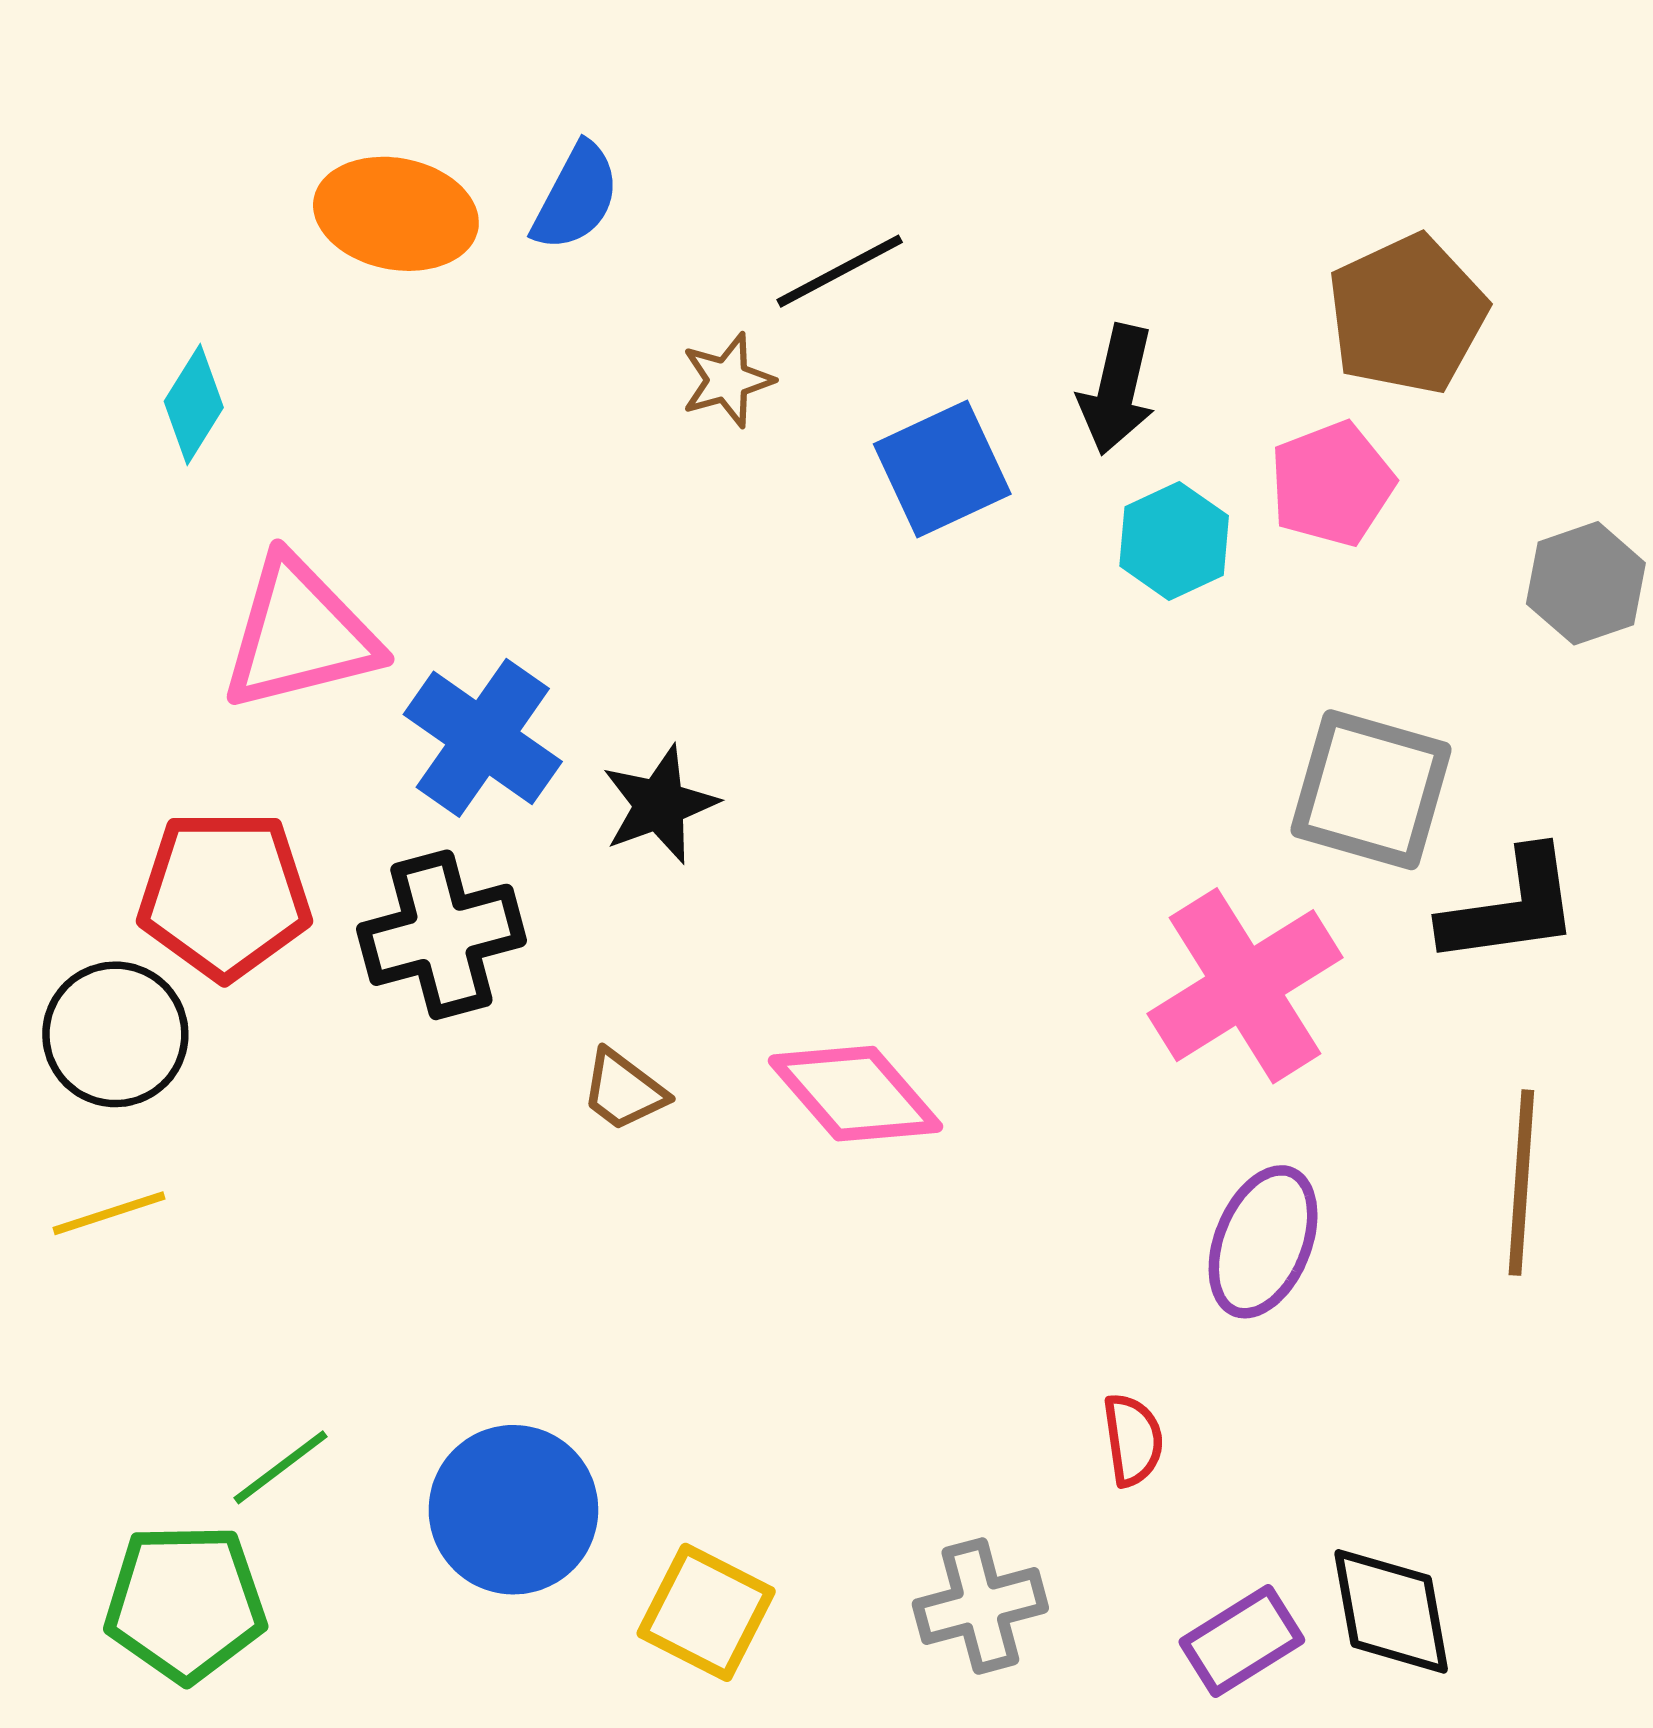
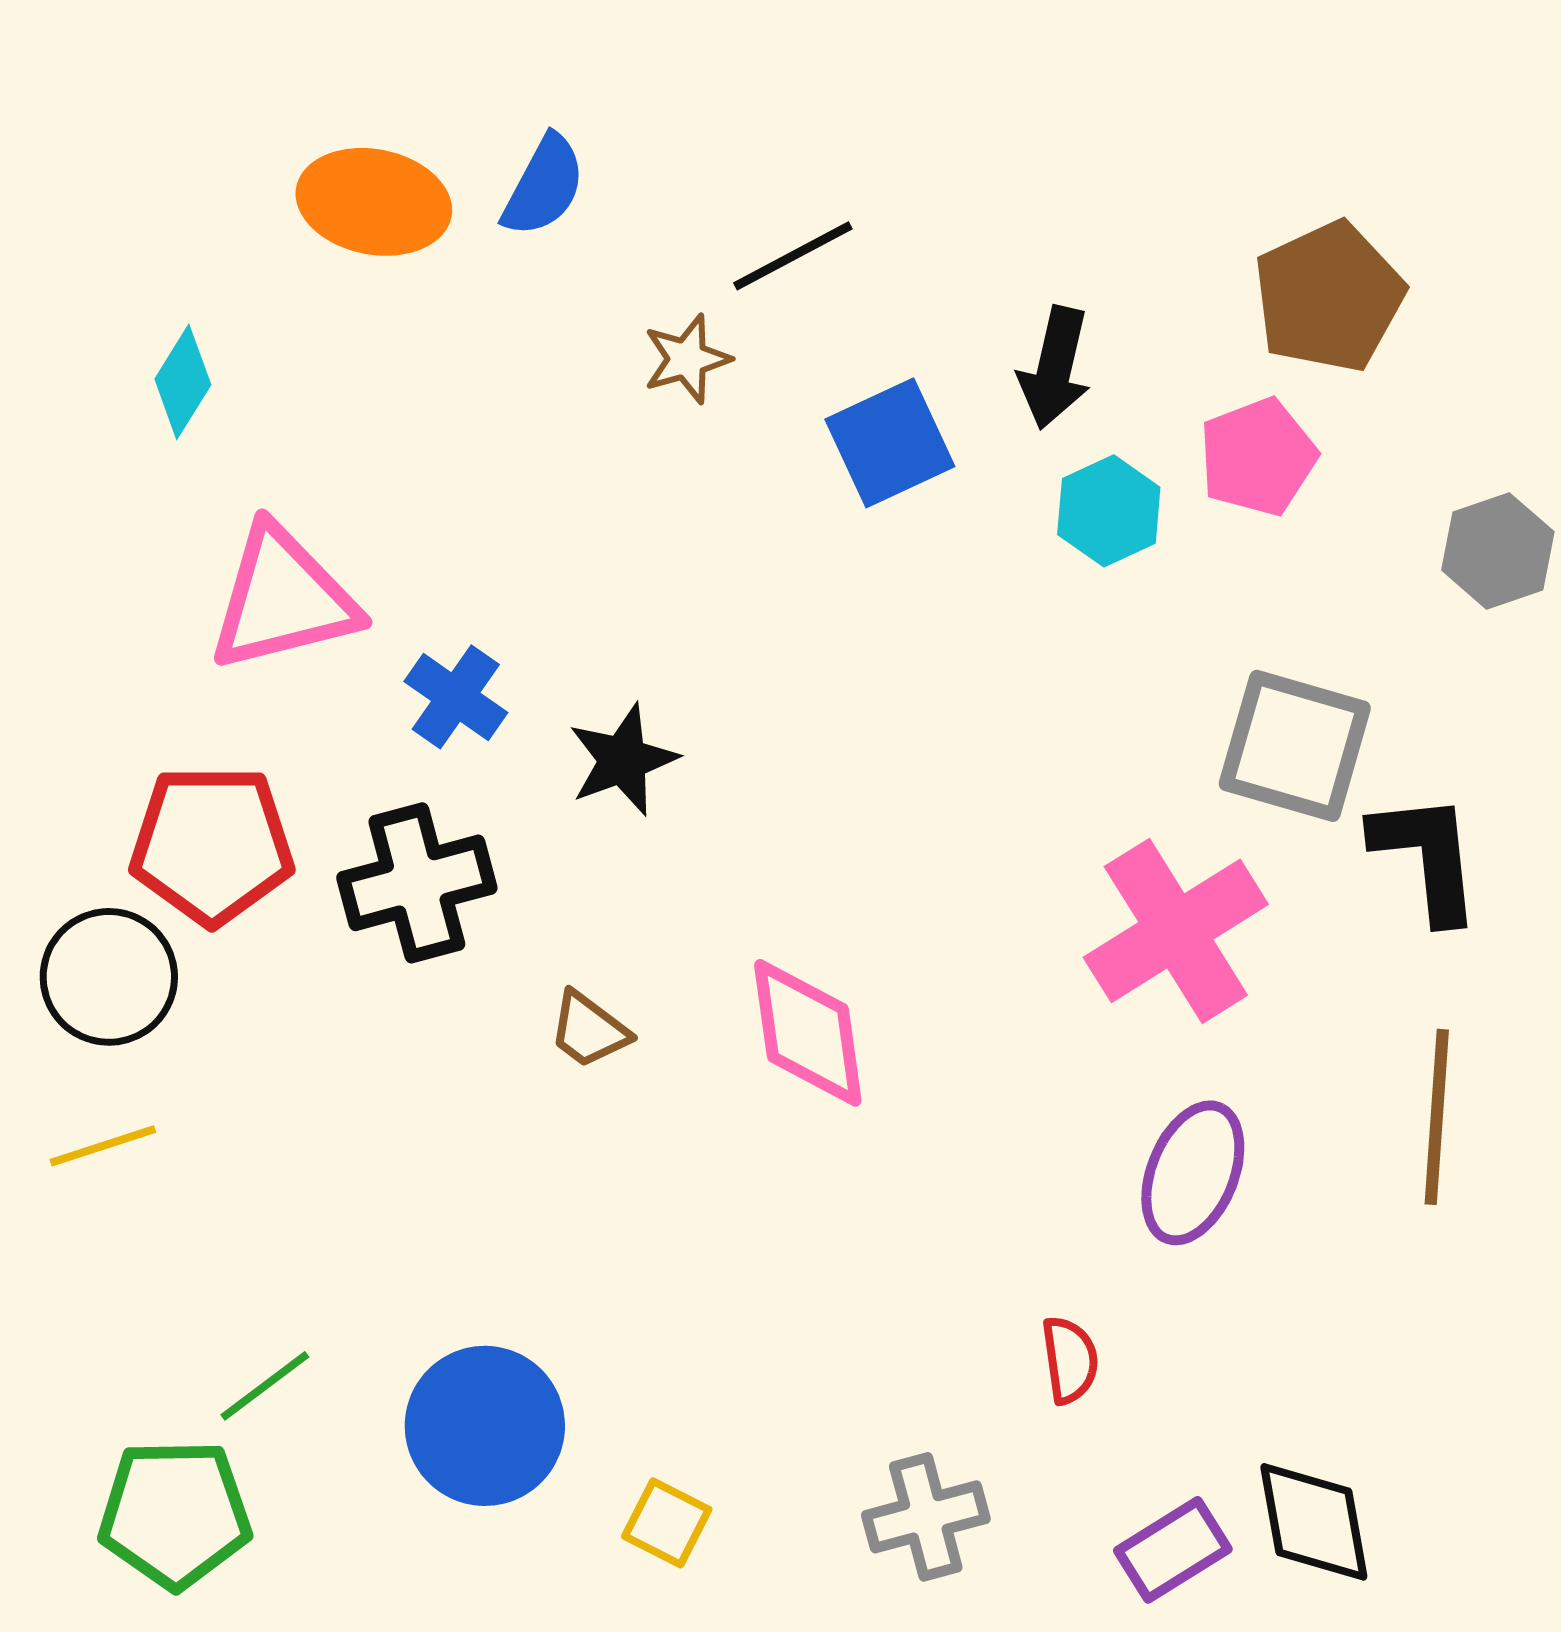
blue cross: (483, 738) -> (456, 697), size x0.7
black L-shape: (1511, 907) -> (1427, 857), turned -88
pink diamond: (855, 1094) -> (808, 1033), turned 33
yellow square: (706, 1612) -> (667, 1523), size x0.7

